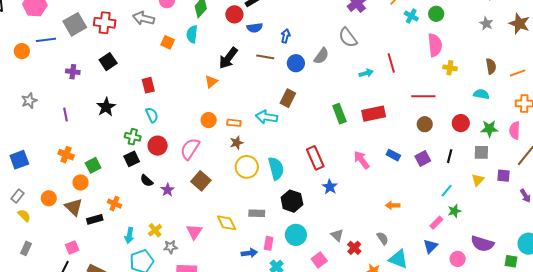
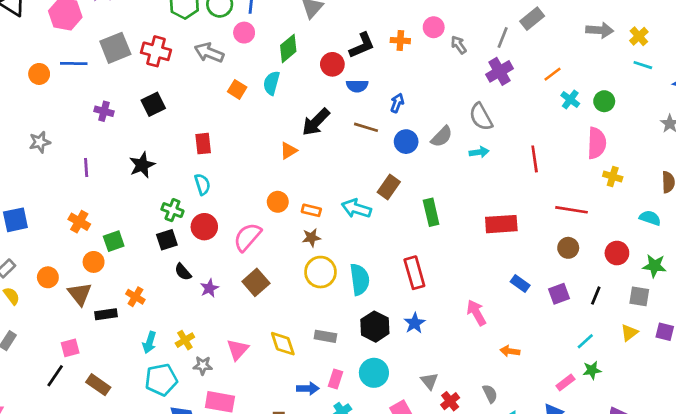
cyan arrow: (366, 73) -> (479, 152), moved
green rectangle: (339, 114) -> (431, 212), moved
pink arrow: (362, 160) -> (476, 313), moved
blue star: (330, 187) -> (415, 323), moved

